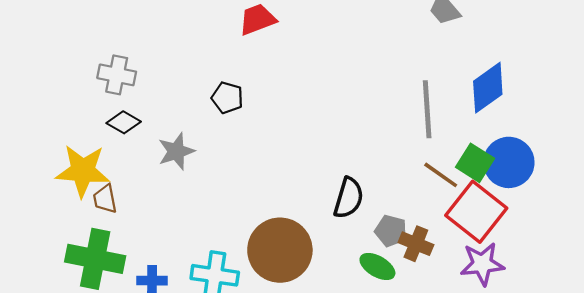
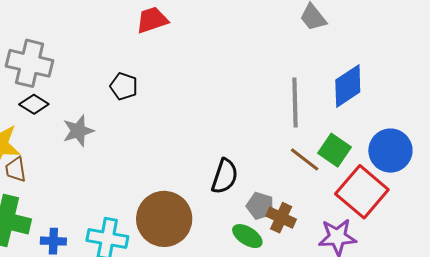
gray cross: (117, 75) -> (30, 63), size x1.4
blue circle: (509, 162) -> (390, 151), moved
red square: (476, 212) -> (362, 192), moved

